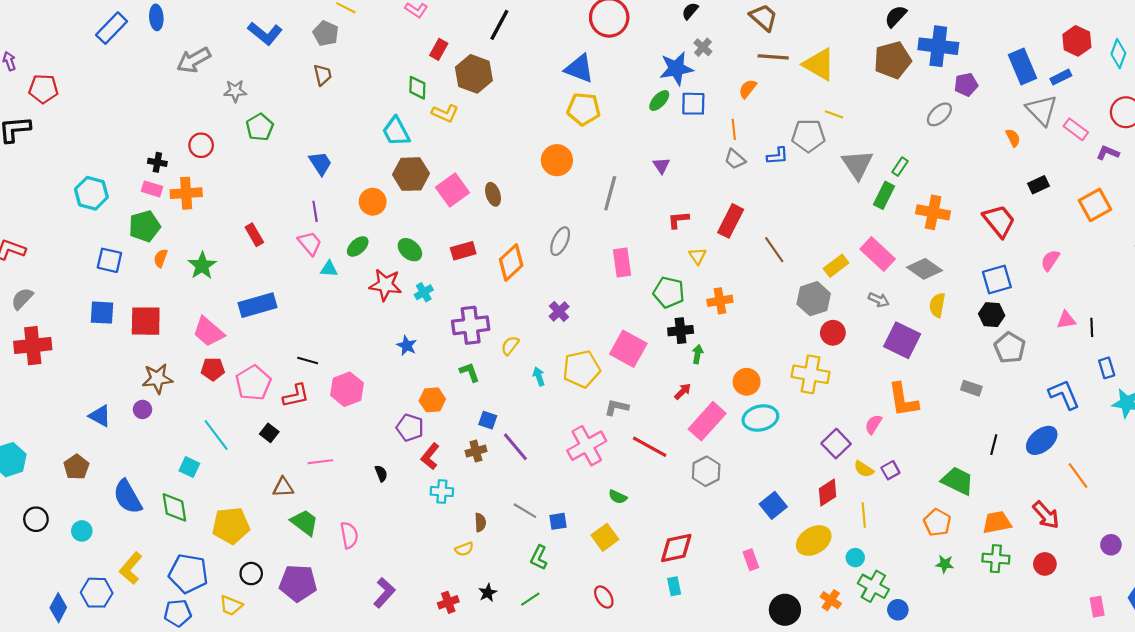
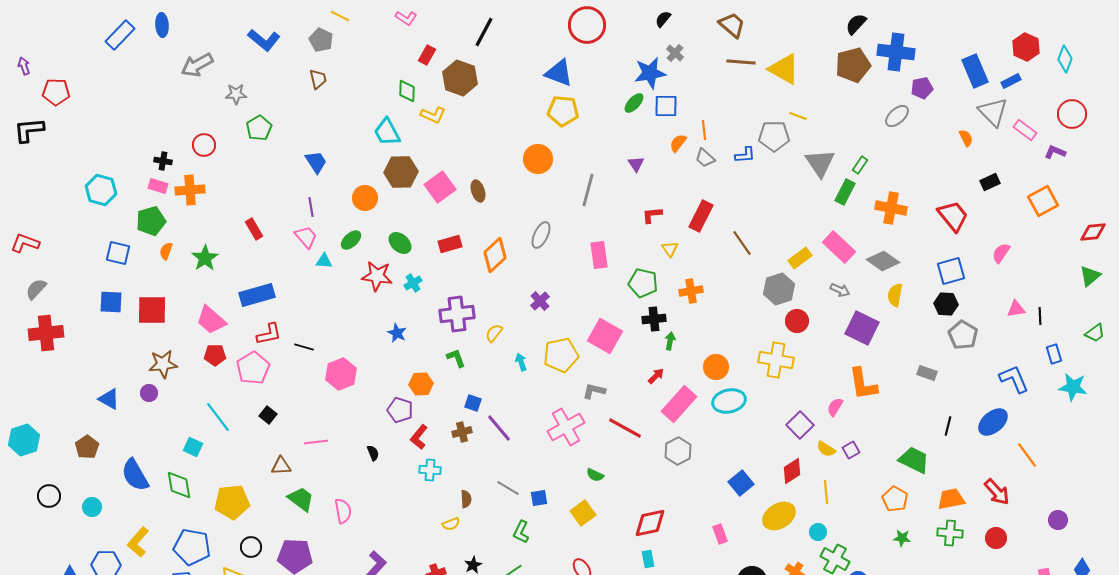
orange semicircle: (748, 89) -> (678, 143), moved
red L-shape: (296, 396) -> (269, 334), moved

